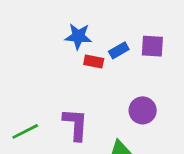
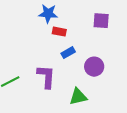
blue rectangle: (119, 50) -> (68, 53), moved

